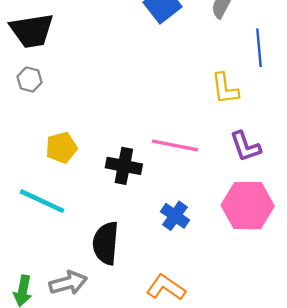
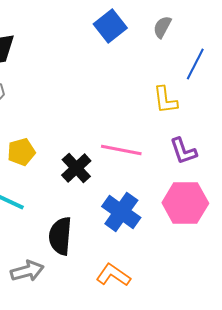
blue line: (259, 48) -> (195, 64), turned 32
black cross: (124, 166) -> (76, 168), turned 36
blue cross: (175, 216) -> (121, 212), size x1.5

